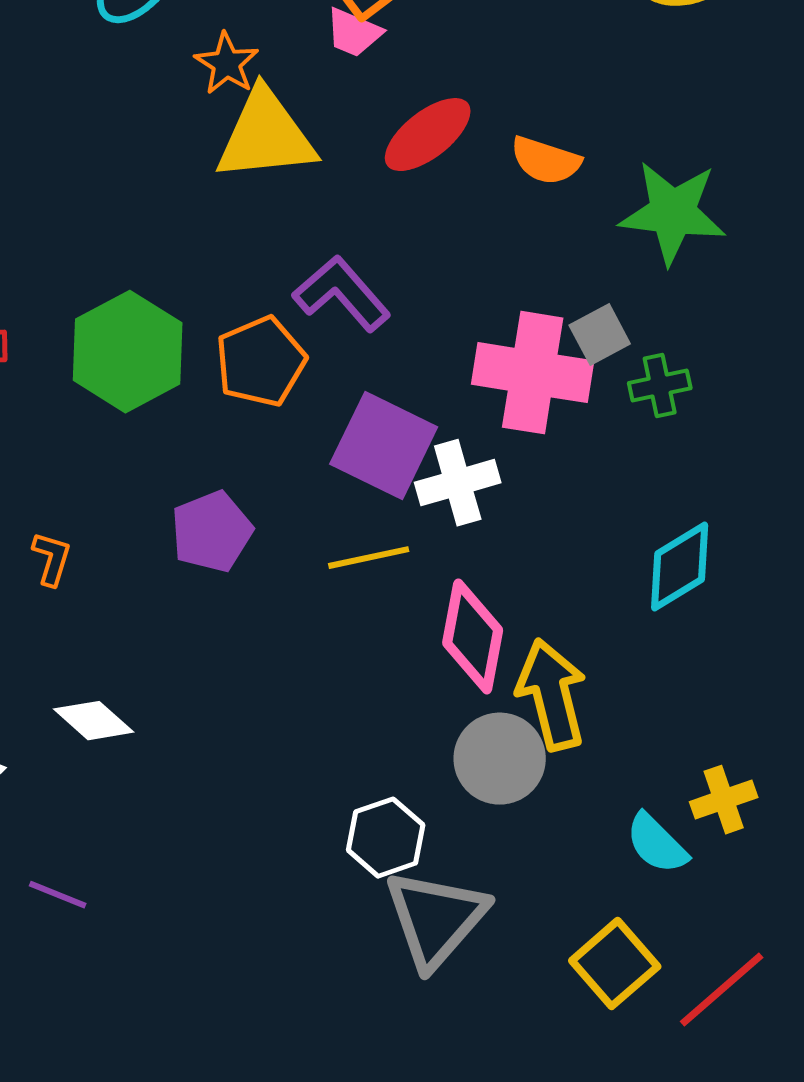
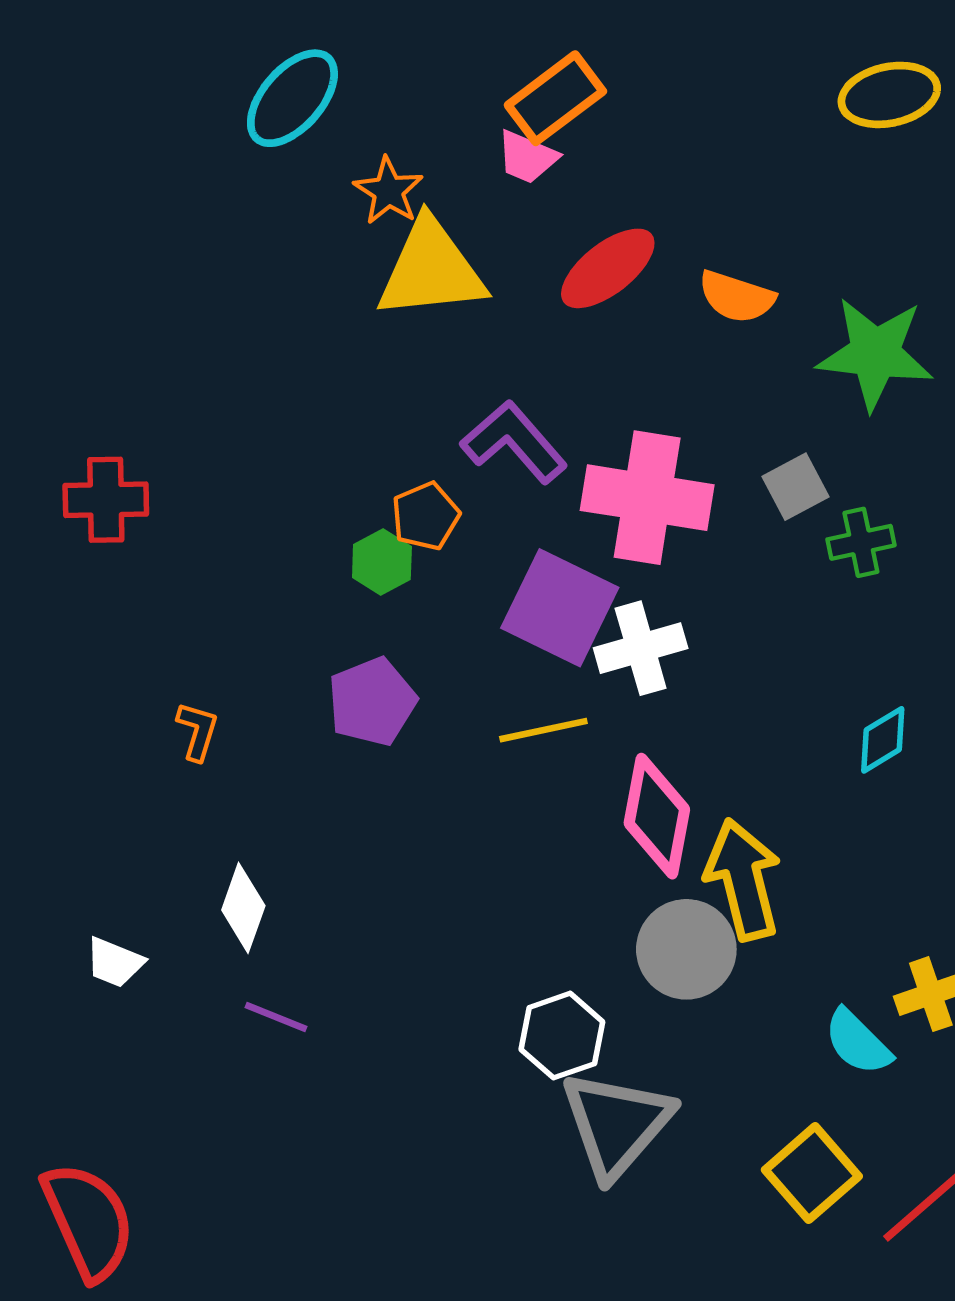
green hexagon: (128, 352) -> (382, 562), moved, size x0.5
orange pentagon: (261, 362) -> (426, 516), size x0.7
pink cross: (533, 373) -> (647, 498), moved
cyan diamond: (680, 567) -> (883, 740), size x0.7
white diamond: (94, 721) -> (243, 908), turned 68
purple line: (58, 895) -> (276, 1017), moved

